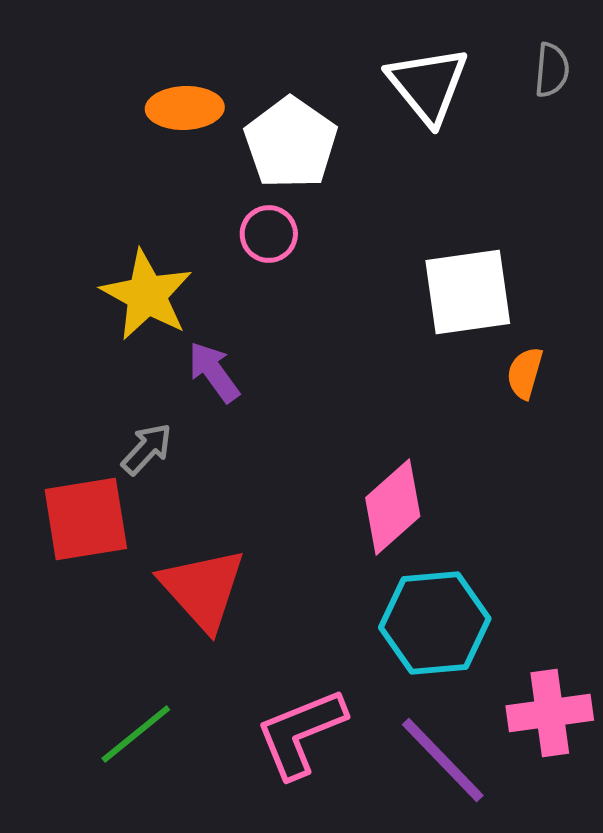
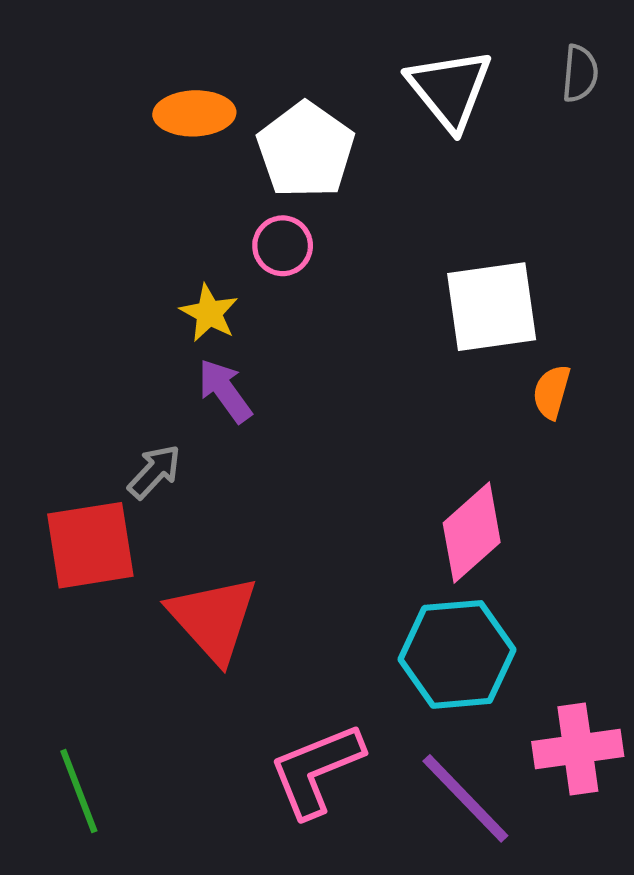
yellow star: (147, 295) -> (209, 313), moved, size x0.6
pink diamond: (393, 507) -> (472, 533), moved
green line: (136, 734) -> (79, 791), moved, turned -72

